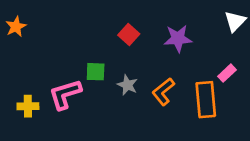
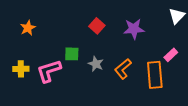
orange star: (16, 27) -> (28, 28), moved
yellow cross: (28, 106) -> (21, 69), moved

